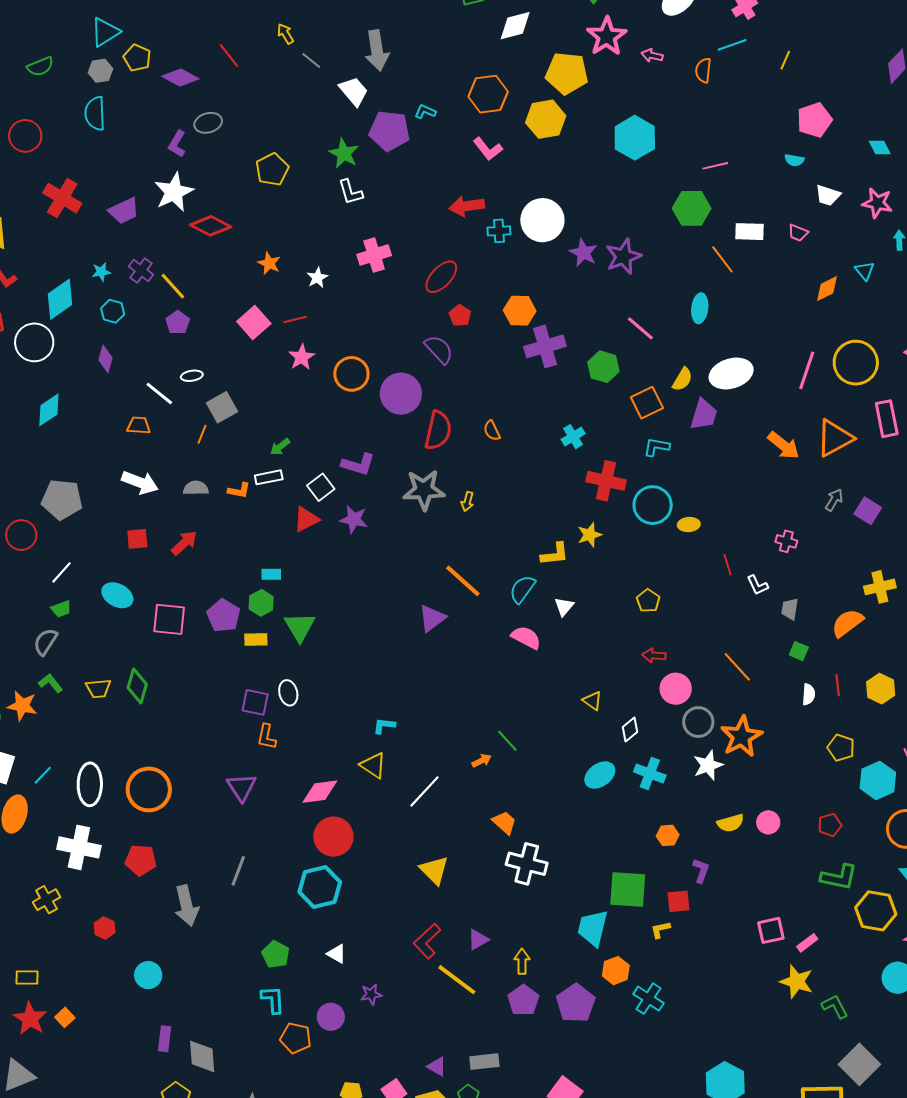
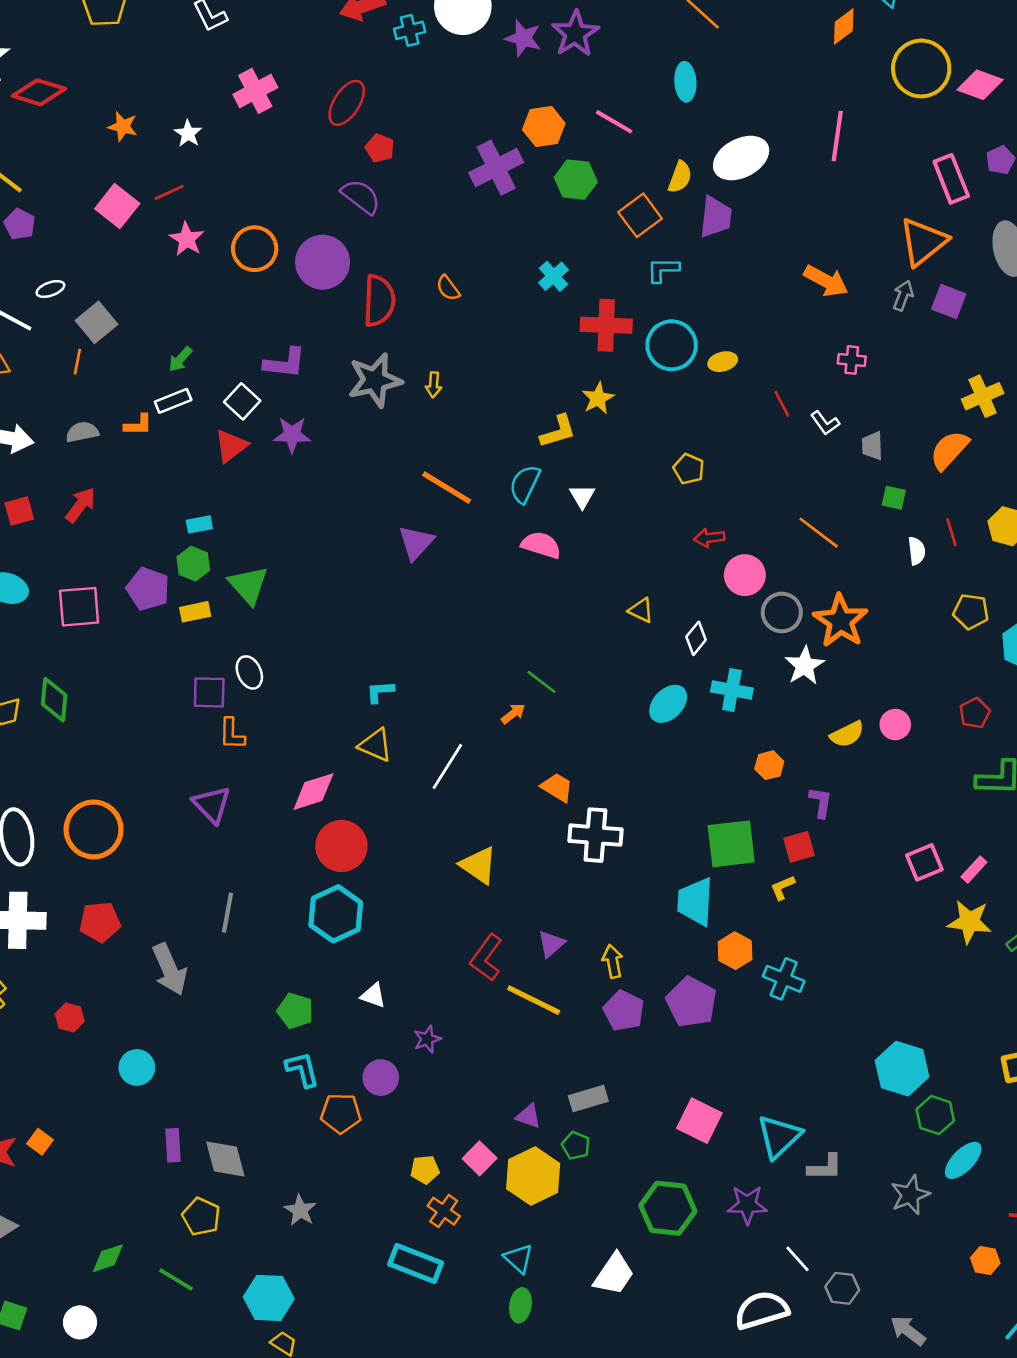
orange hexagon: (520, 311) -> (544, 127), moved
yellow circle: (856, 363) -> (921, 68), moved
orange triangle: (835, 438) -> (923, 242), moved
orange arrow: (784, 445) -> (826, 281), moved

